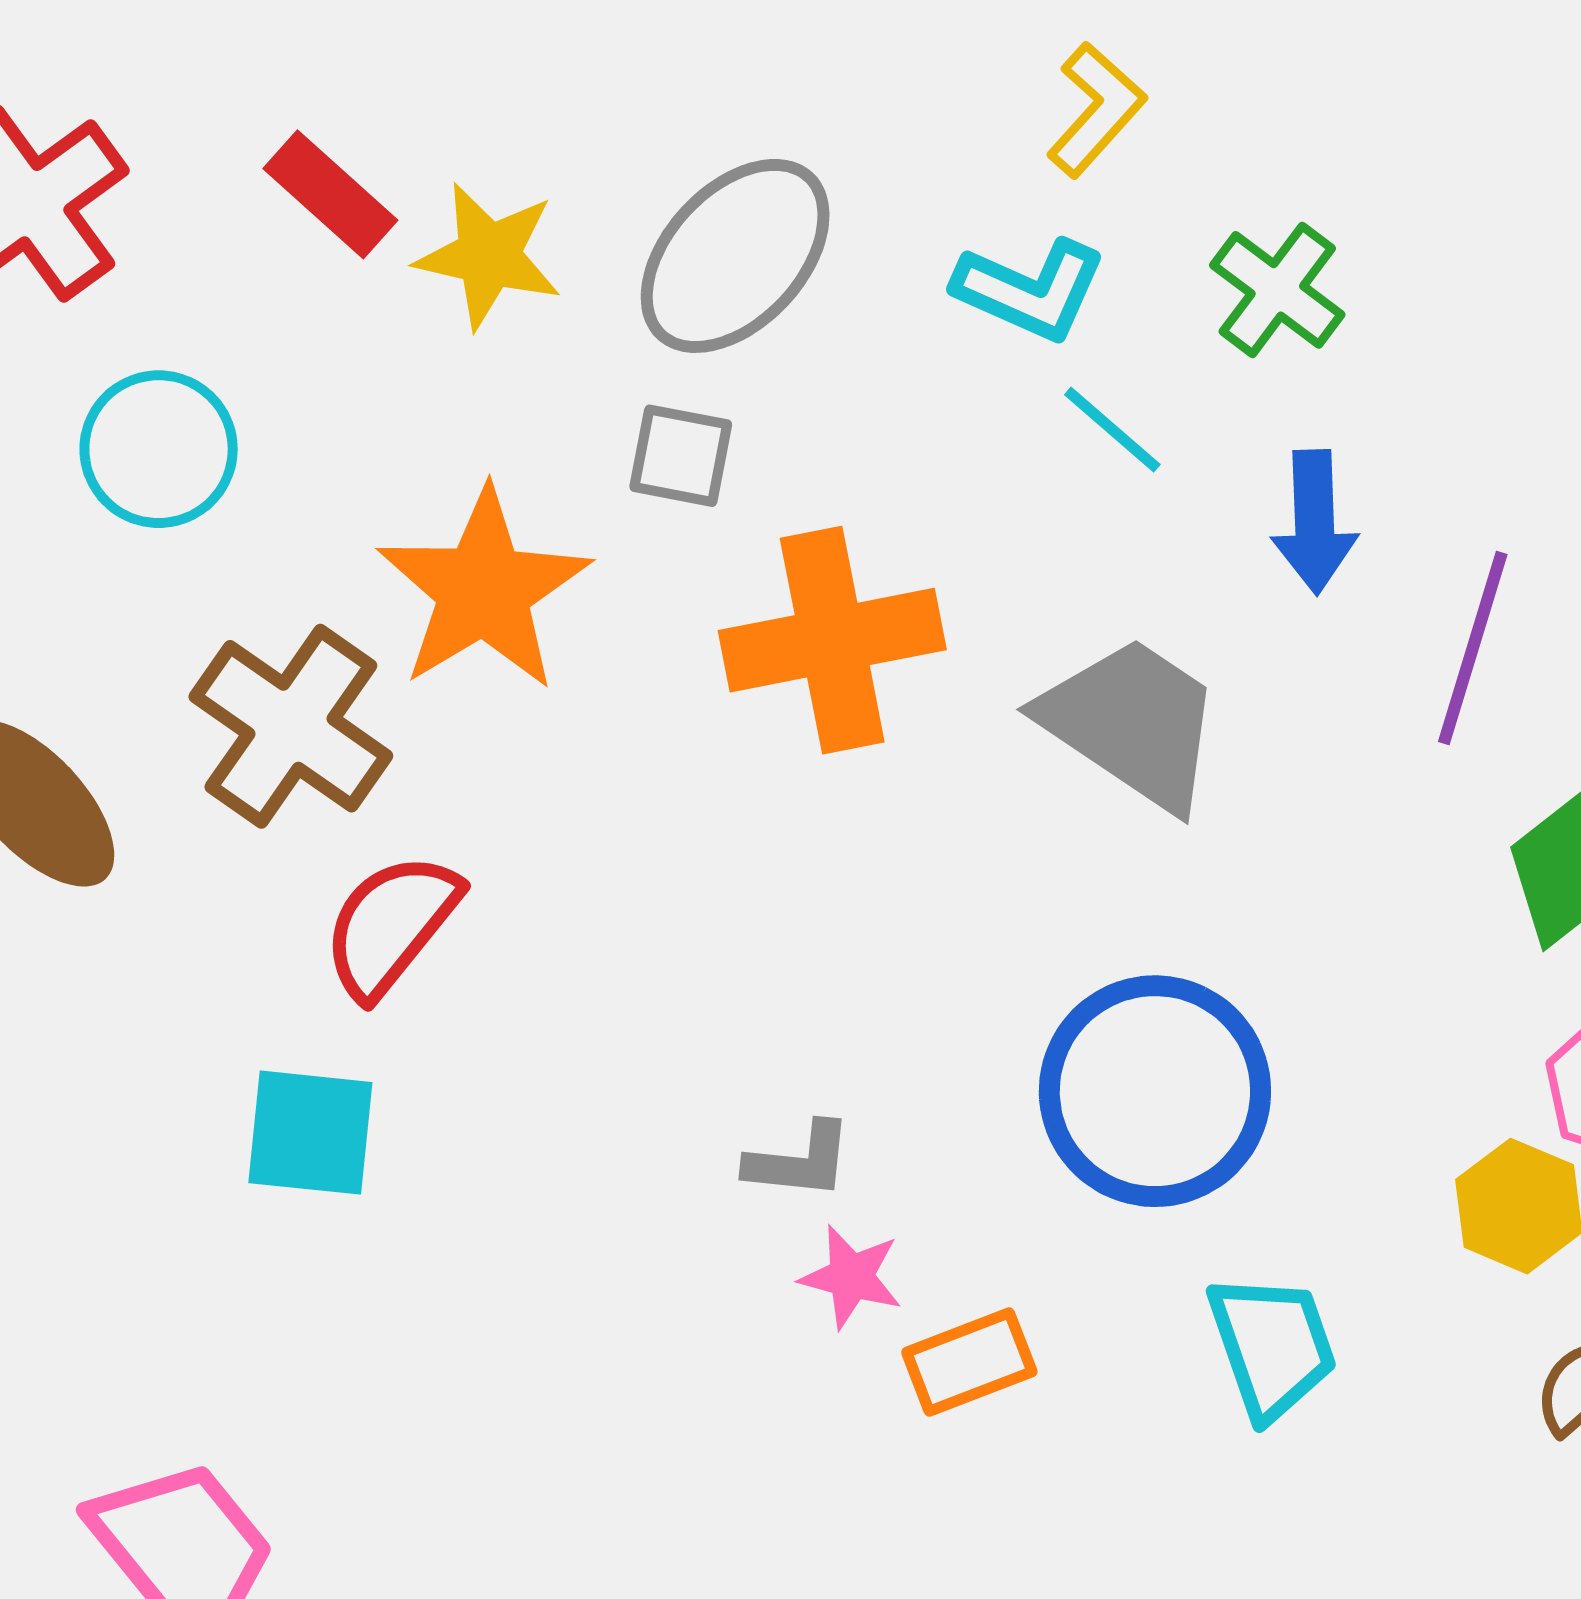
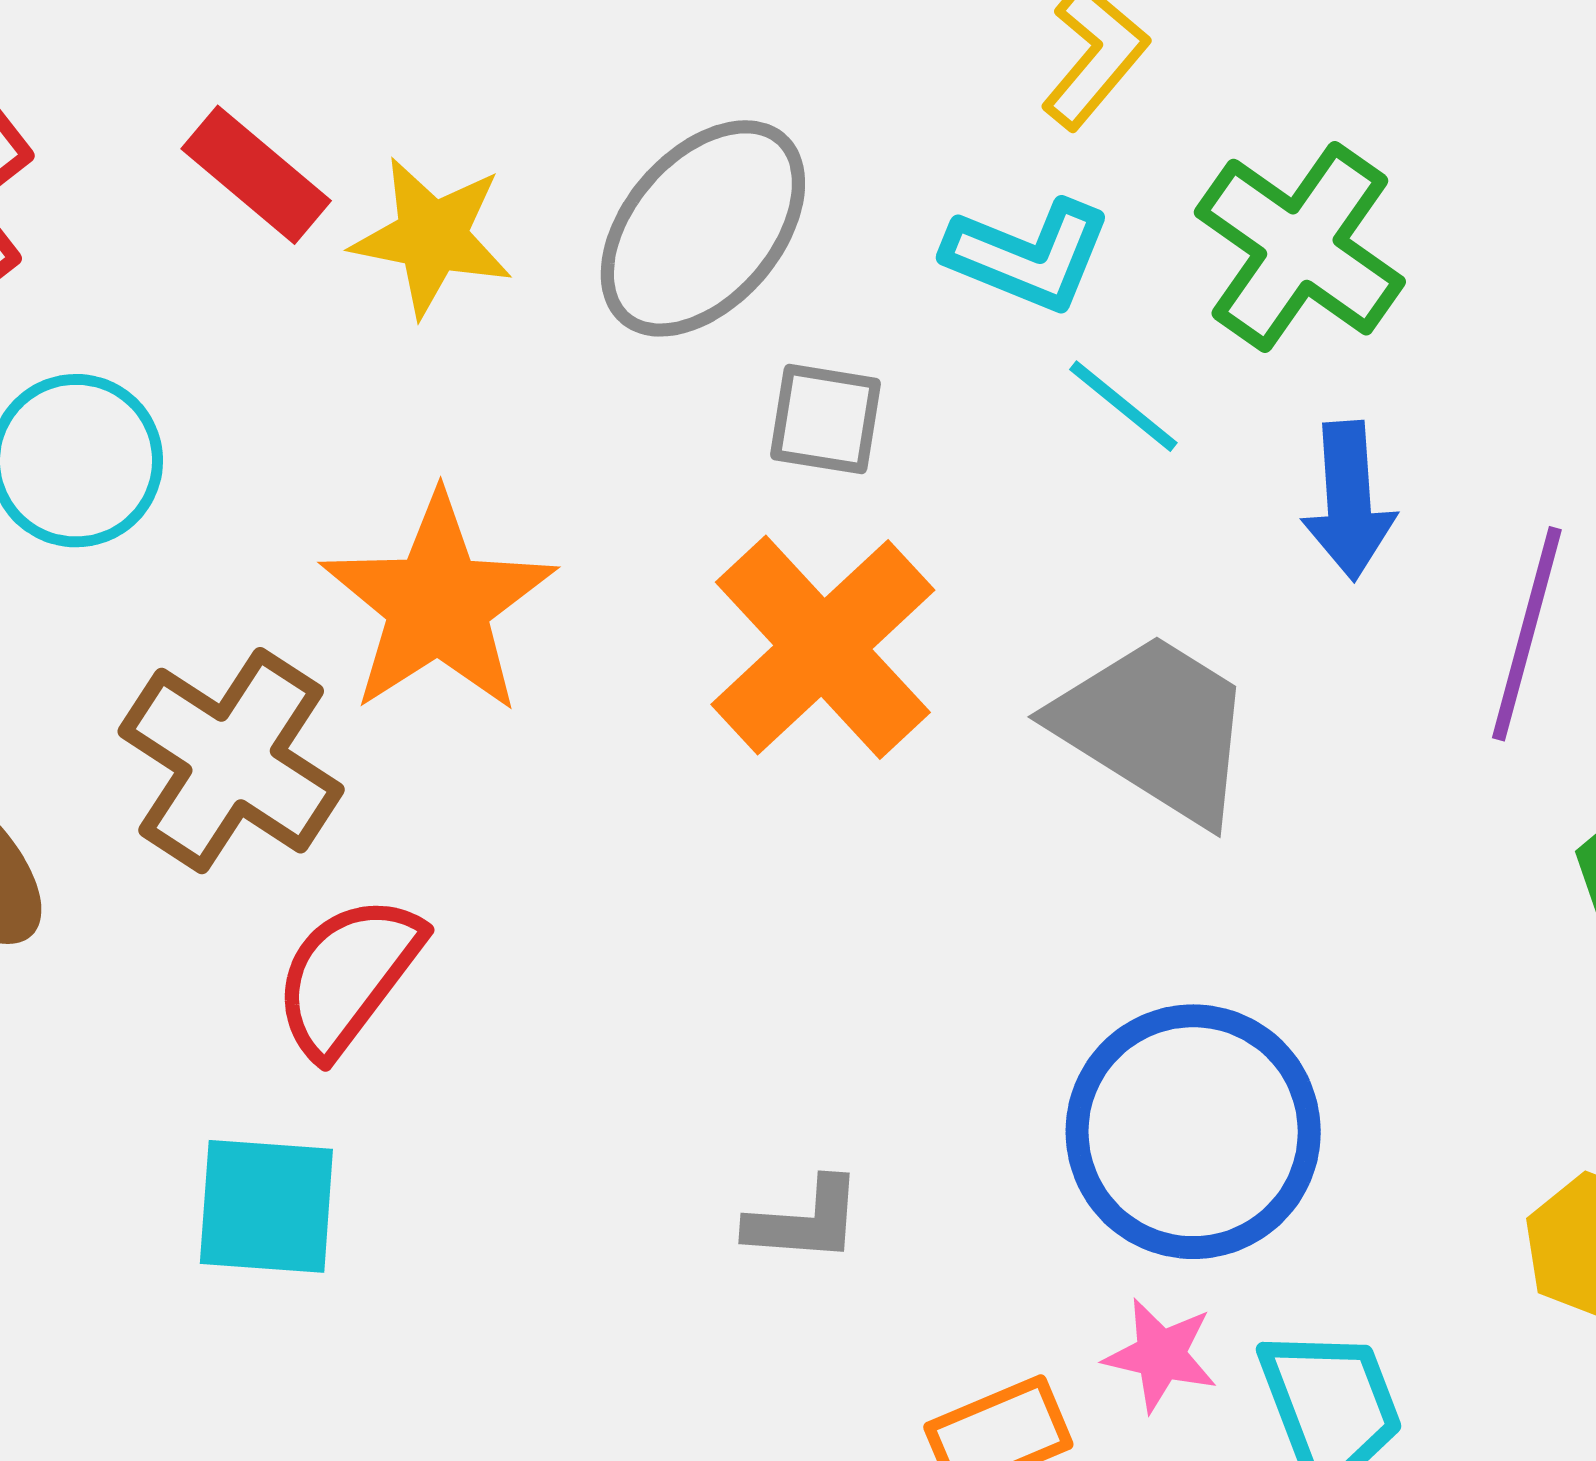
green cross: (1277, 290) -> (1300, 247), size x1.4
gray square: (681, 456) -> (825, 419), moved
orange cross: (832, 640) -> (823, 647), turned -30
pink star: (851, 1277) -> (1161, 1355), moved

